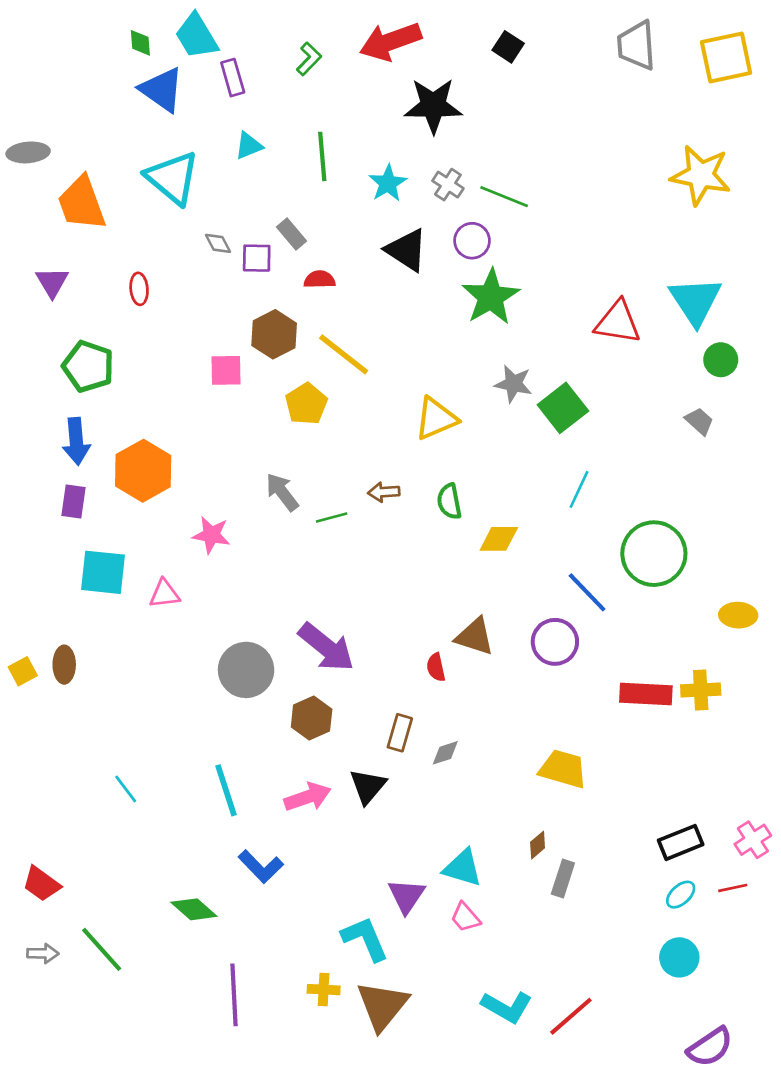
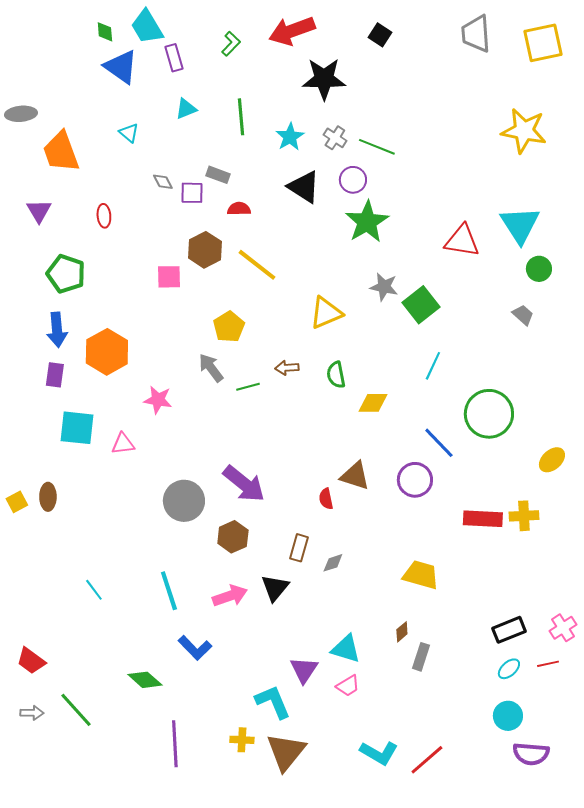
cyan triangle: (172, 178) -> (129, 133), size x0.5
gray rectangle: (292, 234) -> (218, 175), turned -30
yellow pentagon: (306, 404) -> (229, 327), moved
yellow ellipse: (738, 615) -> (552, 460), turned -44
pink trapezoid: (465, 917) -> (348, 686), turned -80
purple semicircle: (710, 1047) -> (531, 754), moved, turned 39

